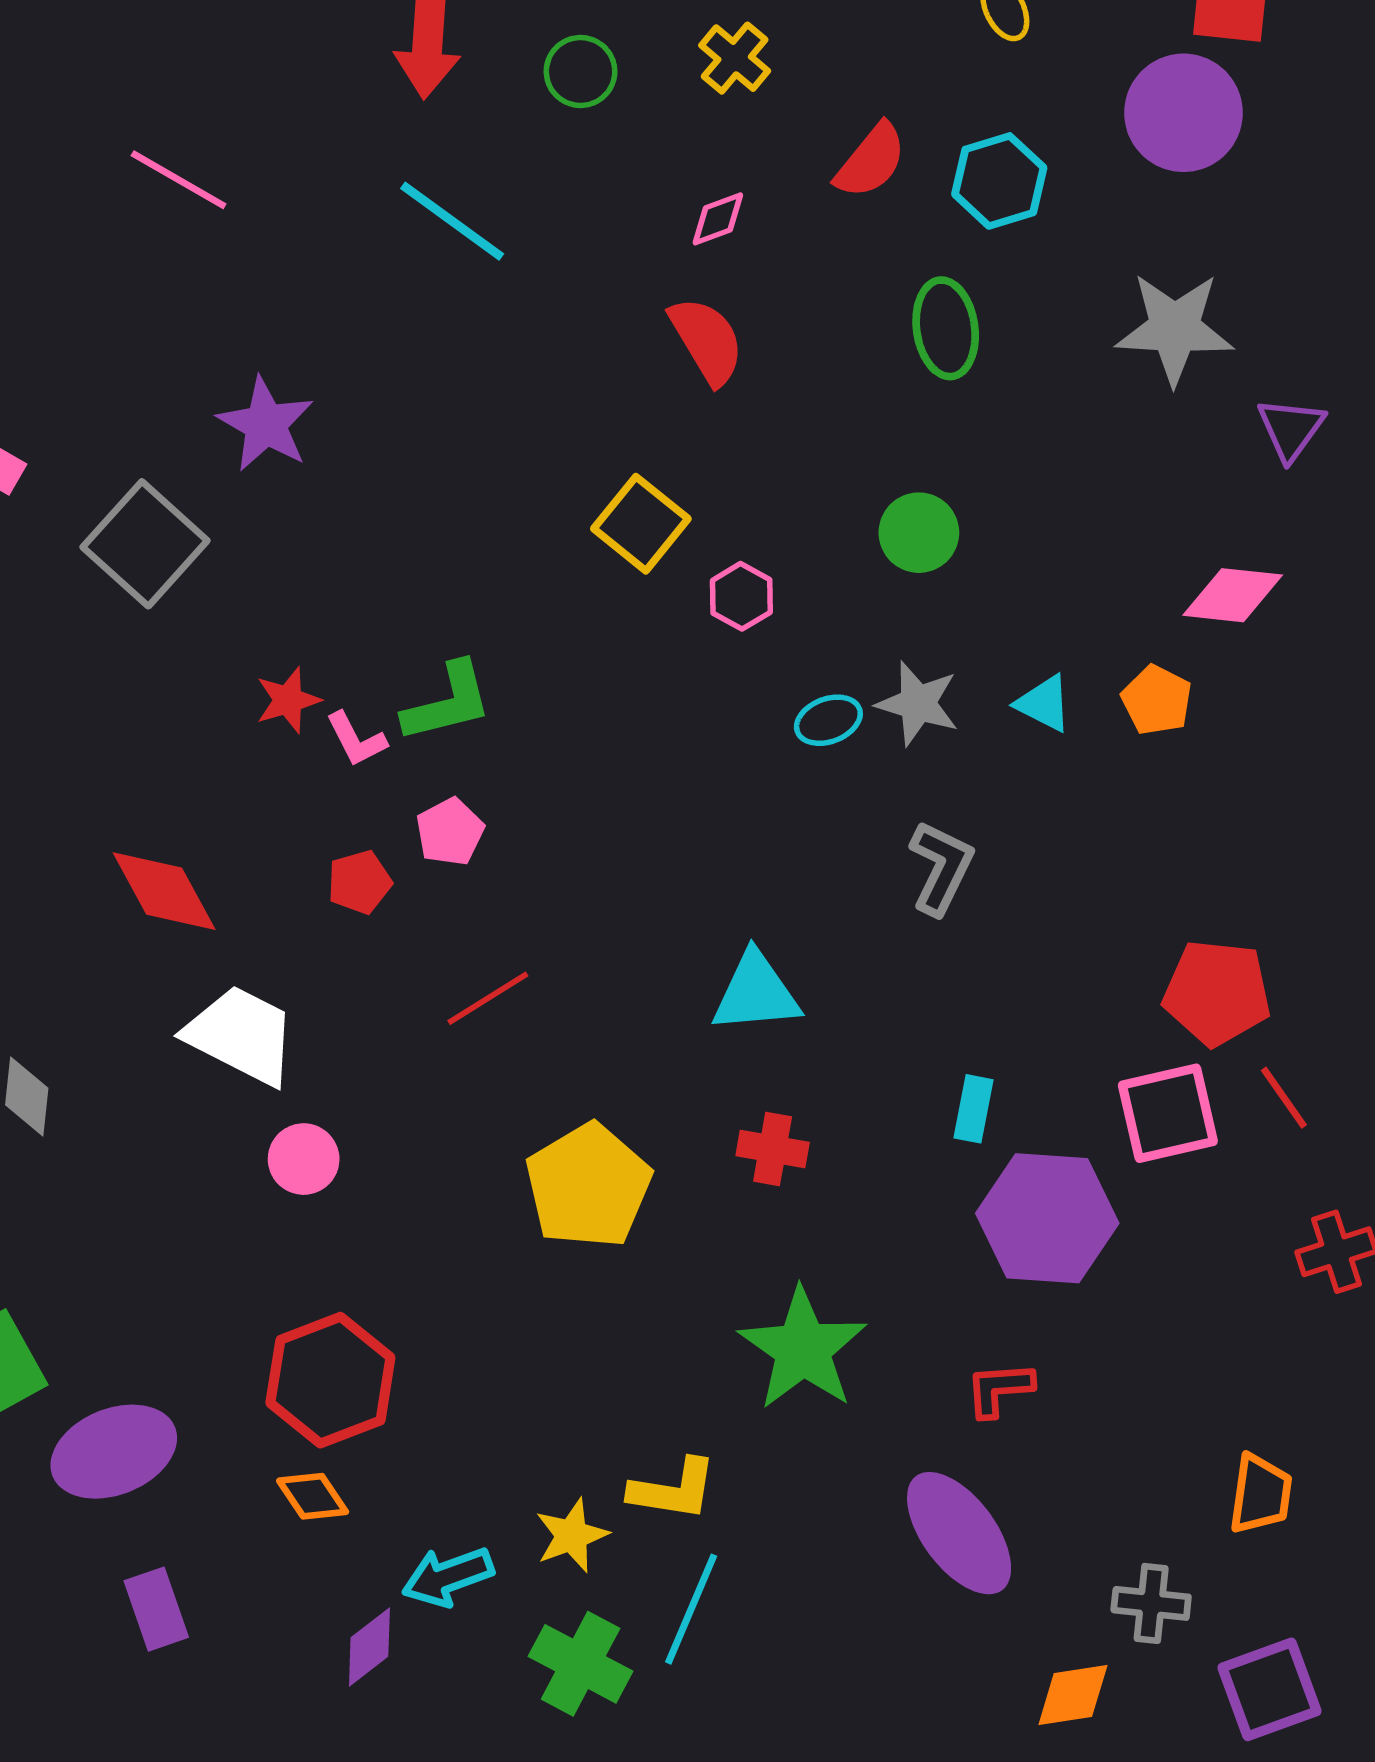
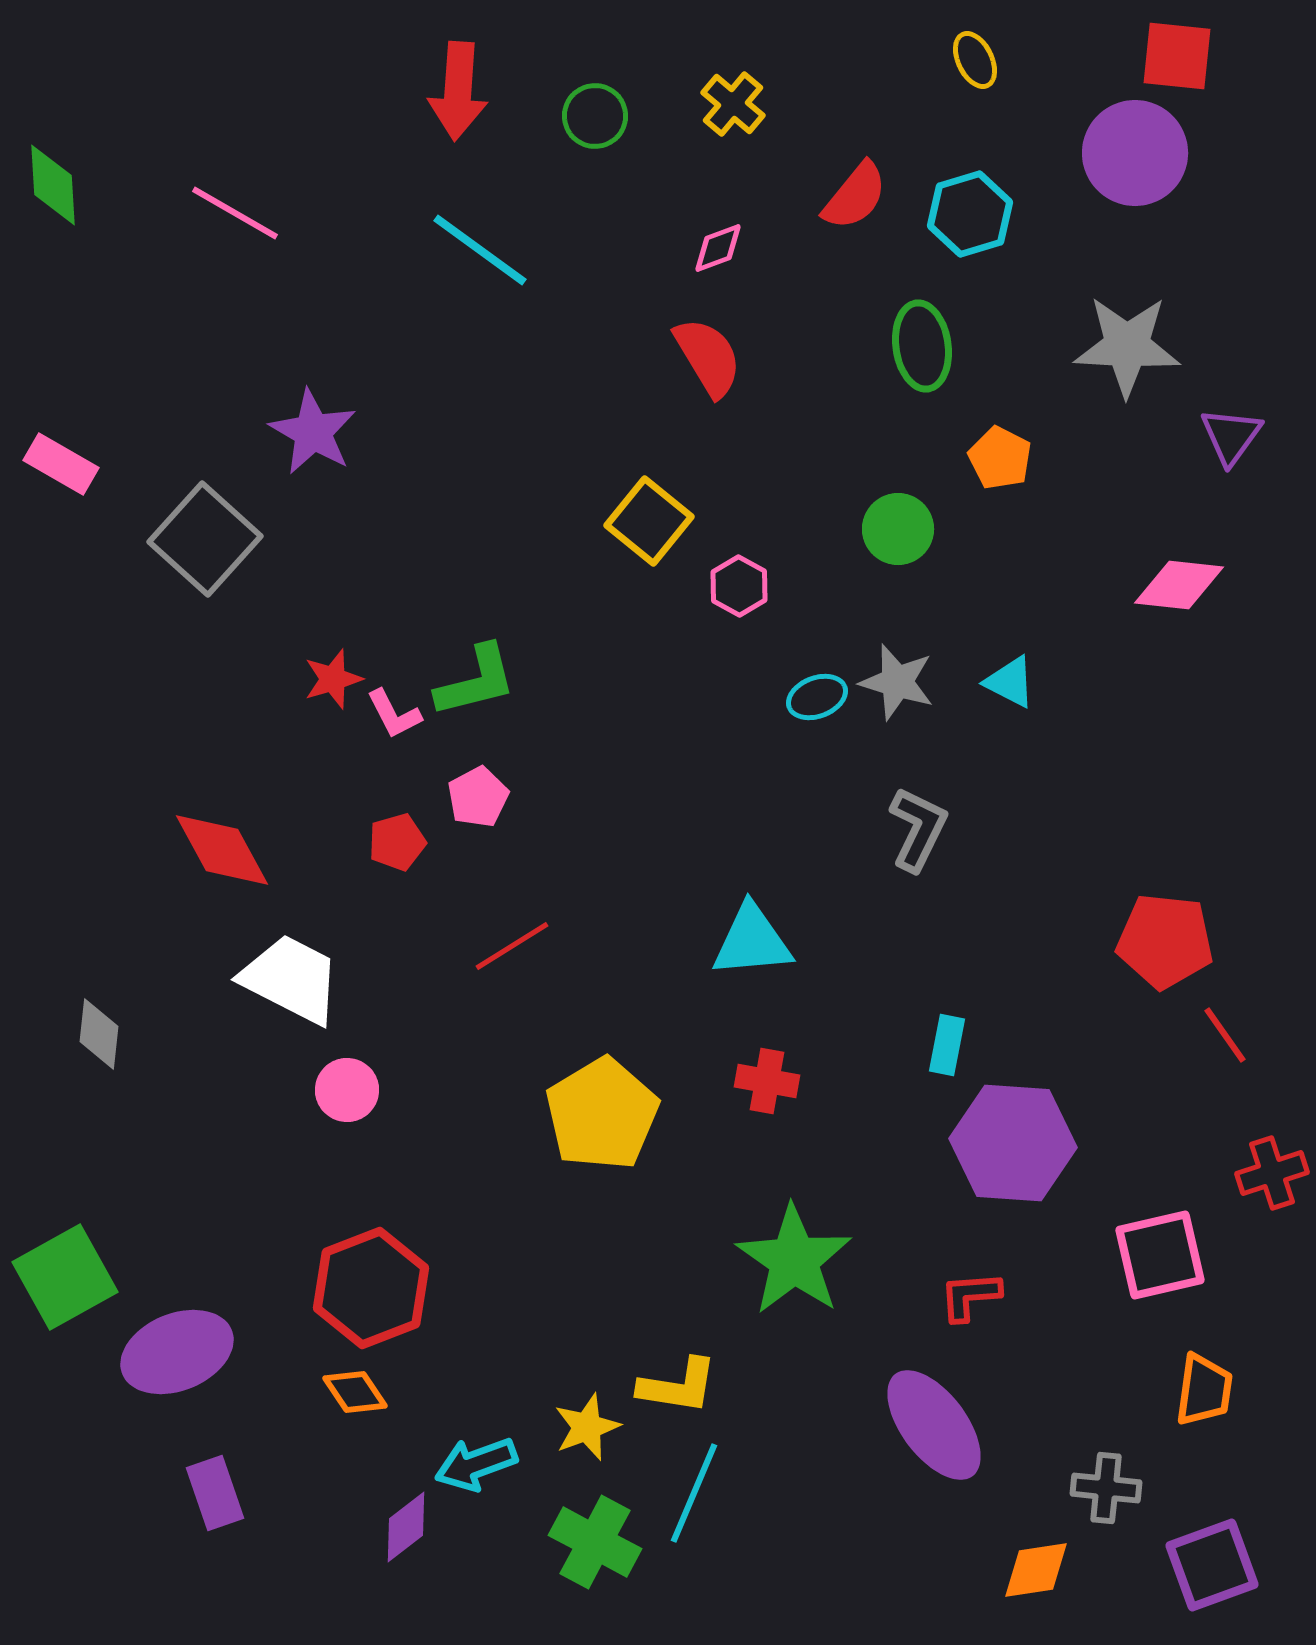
orange pentagon: (1157, 700) -> (1000, 458), moved
pink square: (1168, 1113) -> (1160, 1255), moved

